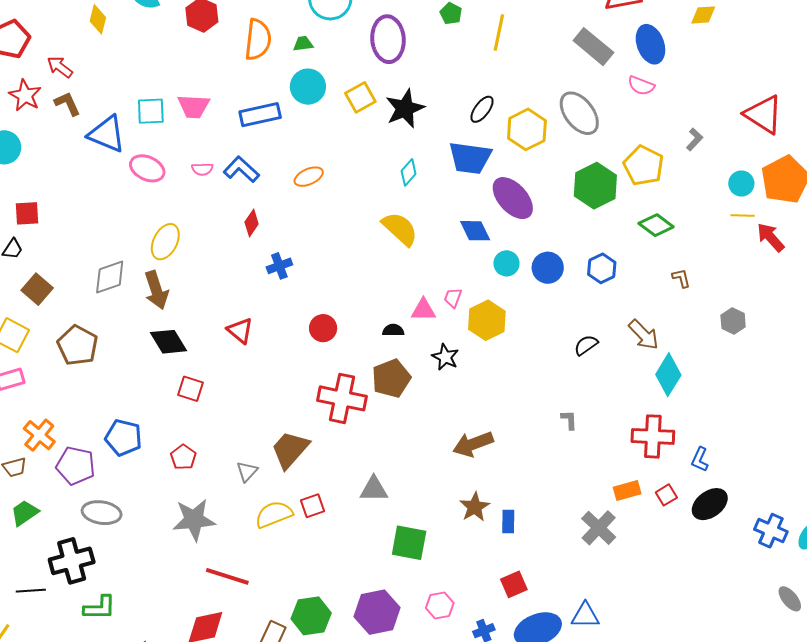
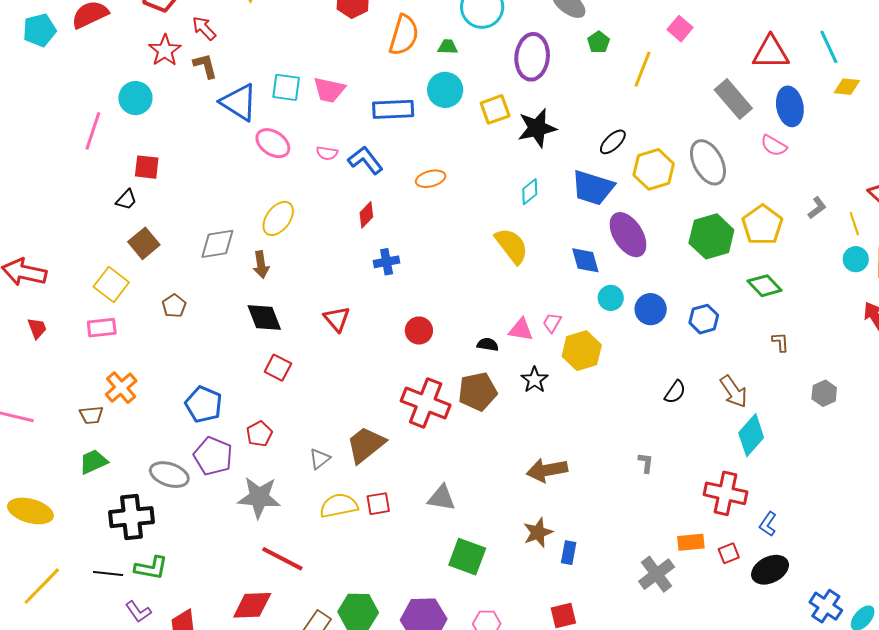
yellow line: (743, 215) -> (854, 224), moved, turned 60
brown arrow: (156, 290) -> (261, 265), size x0.7
brown pentagon: (78, 345) -> (174, 306), size x0.6
black semicircle: (586, 345) -> (675, 392), turned 150
purple pentagon: (76, 466) -> (213, 456), moved
black line: (31, 591) -> (108, 573), moved

